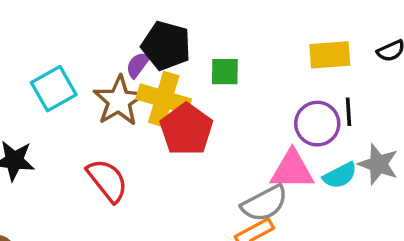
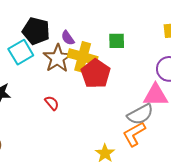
black pentagon: (166, 46) -> (36, 31), moved
purple semicircle: (138, 65) -> (68, 38), turned -70
red semicircle: (107, 180) -> (52, 103), size x0.6

